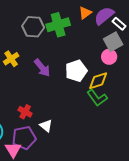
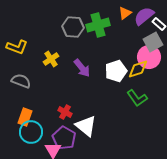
pink circle: (109, 57) -> (149, 57), size x1.5
yellow diamond: (98, 81) -> (138, 69), moved
white triangle: (46, 126) -> (86, 126), size x1.6
purple pentagon: (24, 138) -> (64, 138), turned -30

